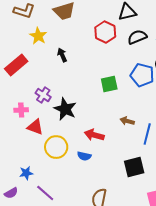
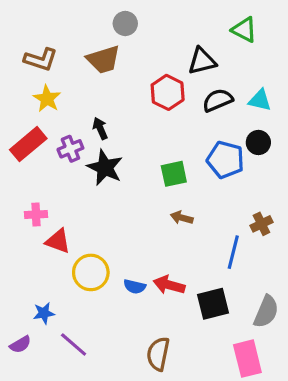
yellow star: (38, 36) -> (47, 99), moved
purple cross: (43, 95) -> (70, 149), moved, turned 35
black star: (65, 109) -> (105, 168), moved
brown arrow: (127, 121) -> (182, 218), moved
red arrow: (94, 135) -> (169, 285), moved

